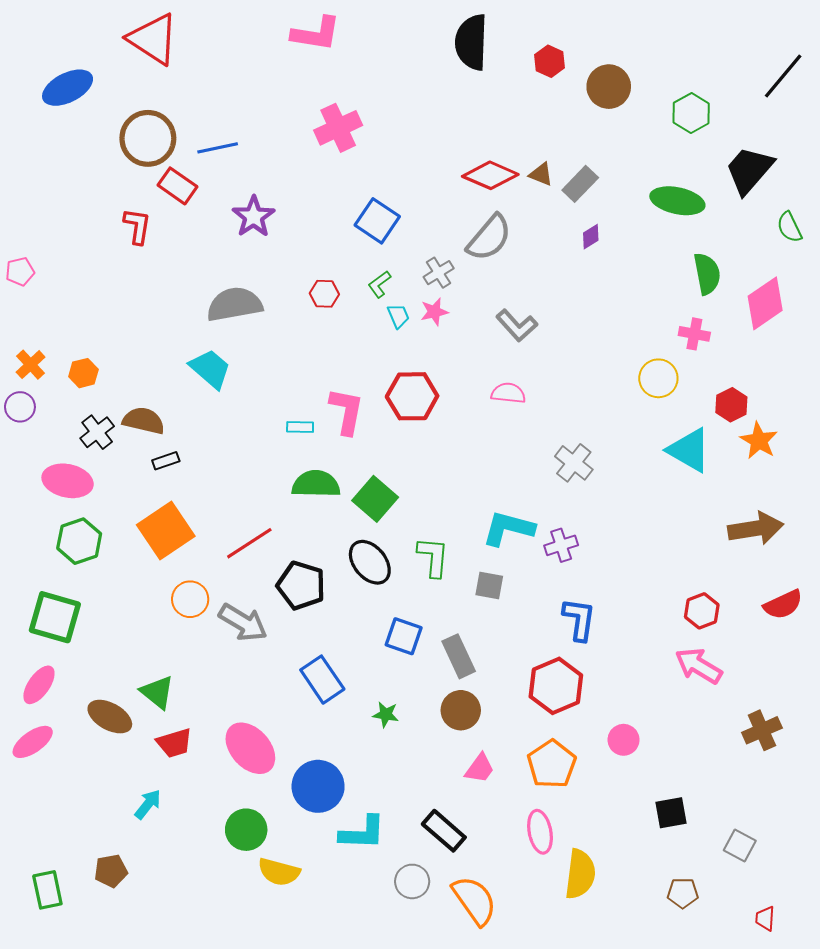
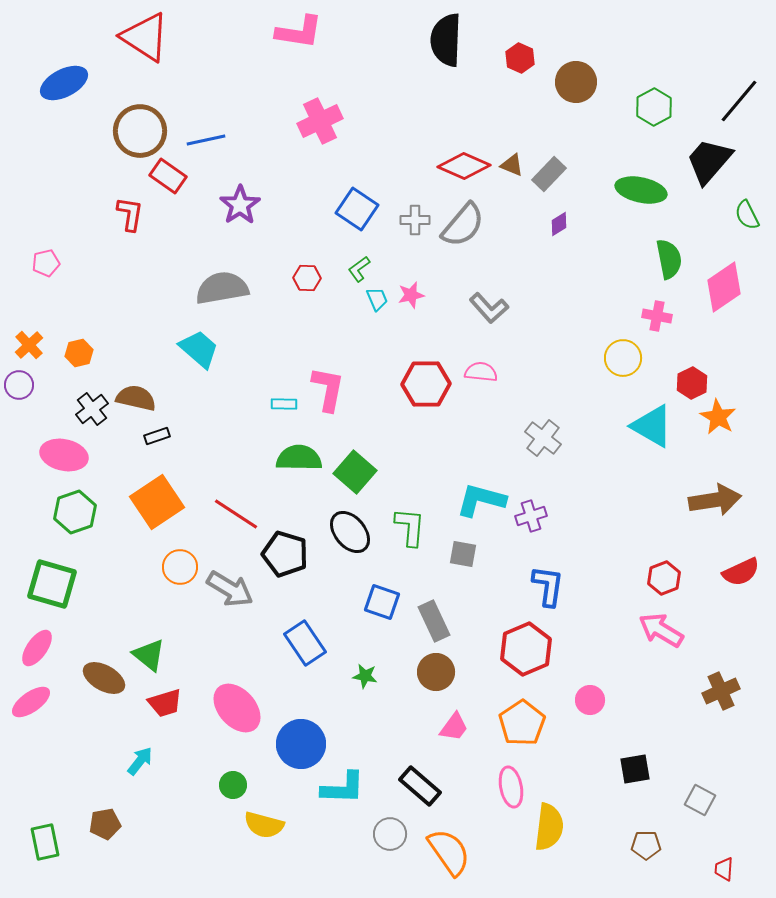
black line: (783, 76) -> (739, 101), moved
pink pentagon: (20, 272) -> (46, 263), moved
gray cross: (439, 273) -> (415, 220), moved, turned 32
red hexagon: (412, 396) -> (426, 384), moved
red line: (249, 543) -> (236, 514), turned 66
green circle: (246, 830) -> (233, 785), size x0.7

